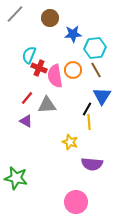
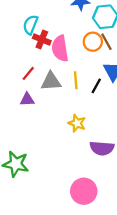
orange circle: (73, 70) -> (93, 42), moved
purple triangle: (26, 121) -> (27, 99), turned -32
yellow line: (89, 122) -> (76, 80), moved

